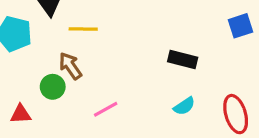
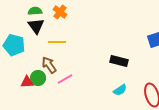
pink line: (106, 109) -> (65, 79), moved
red triangle: (21, 114) -> (27, 82), moved

